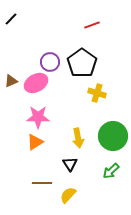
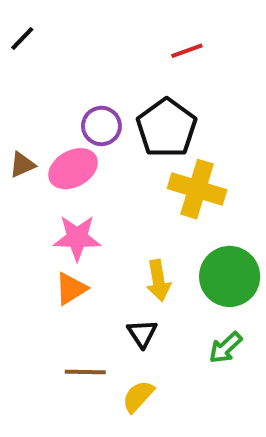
yellow cross: (97, 93) -> (197, 189), size x1.5

